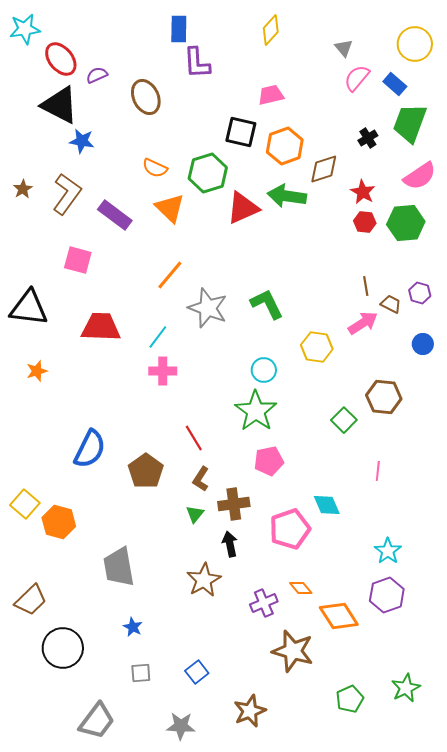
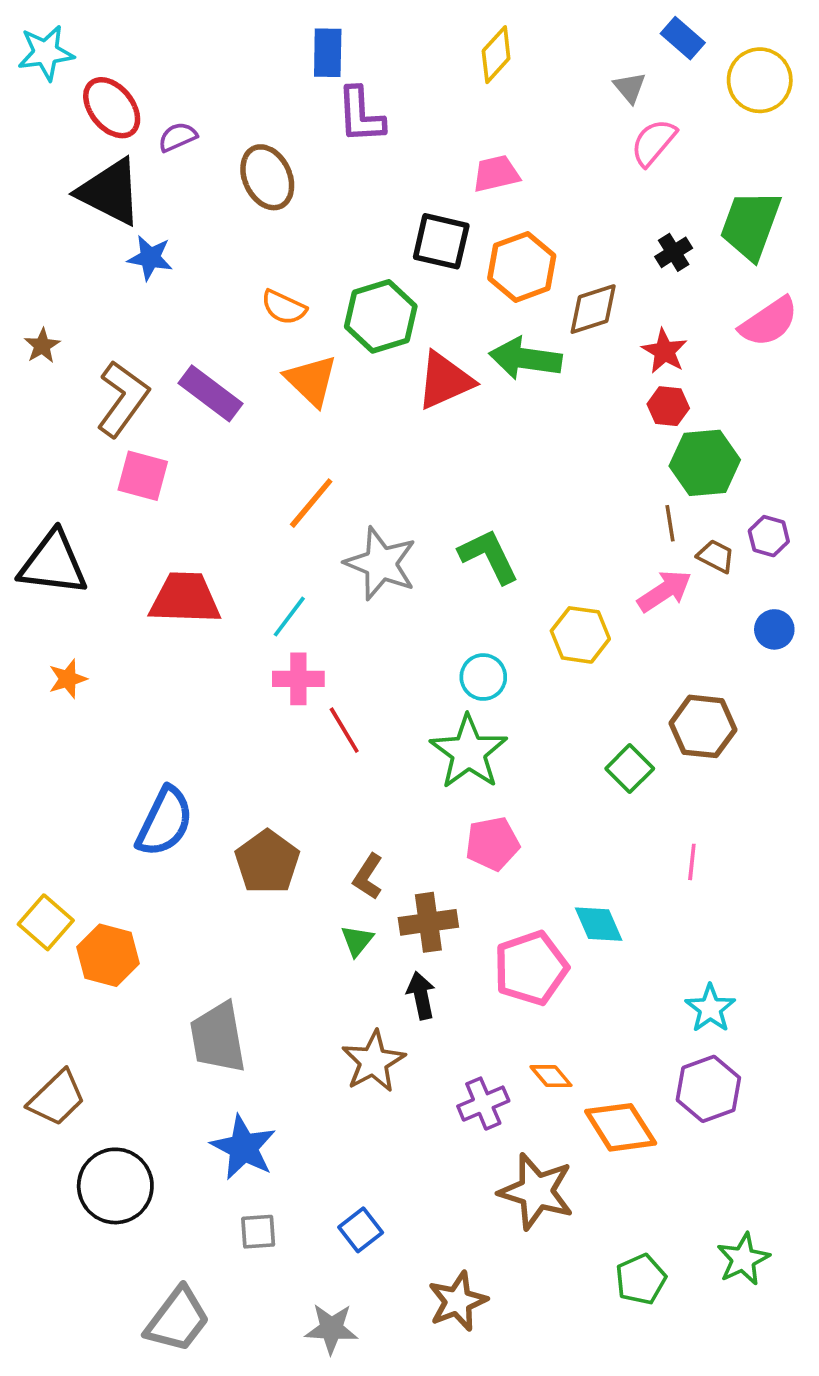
blue rectangle: (395, 84) -> (683, 38), moved
brown L-shape: (67, 194) -> (123, 399), moved
green hexagon: (406, 223) -> (705, 463), moved
red line: (194, 438) -> (344, 730), moved
blue star: (133, 627) -> (243, 1147), size x1.8

